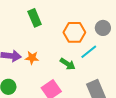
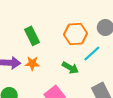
green rectangle: (35, 18) -> (32, 36), moved

